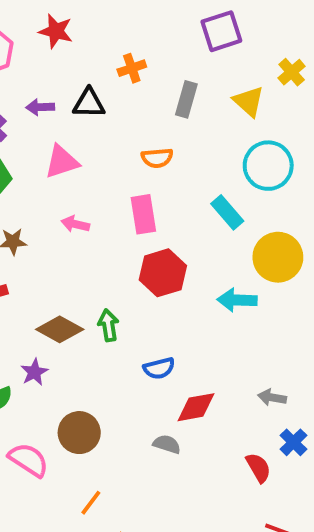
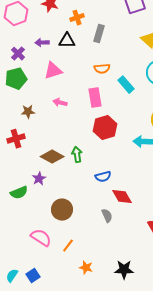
orange cross: (132, 68) -> (77, 18), moved
gray rectangle: (186, 99) -> (99, 34), moved
cyan rectangle: (227, 212) -> (126, 85), moved
red diamond: (196, 407) -> (122, 197), turned 70
gray semicircle: (167, 444) -> (107, 216), turned 48
pink semicircle: (29, 460) -> (41, 238), moved

